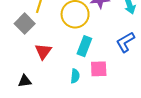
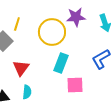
cyan semicircle: (75, 76) -> (27, 92), moved

